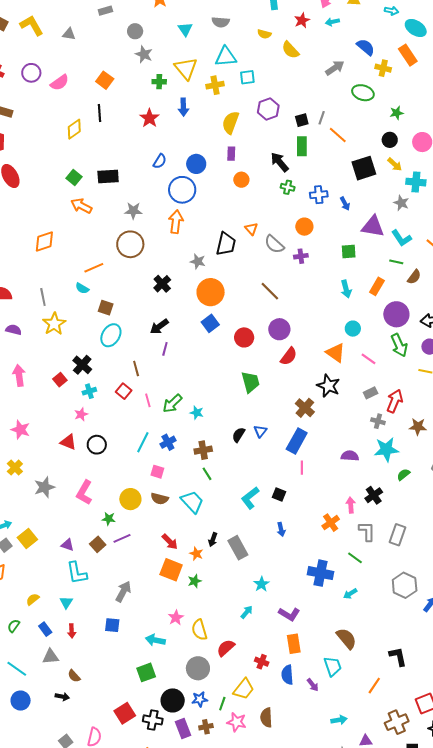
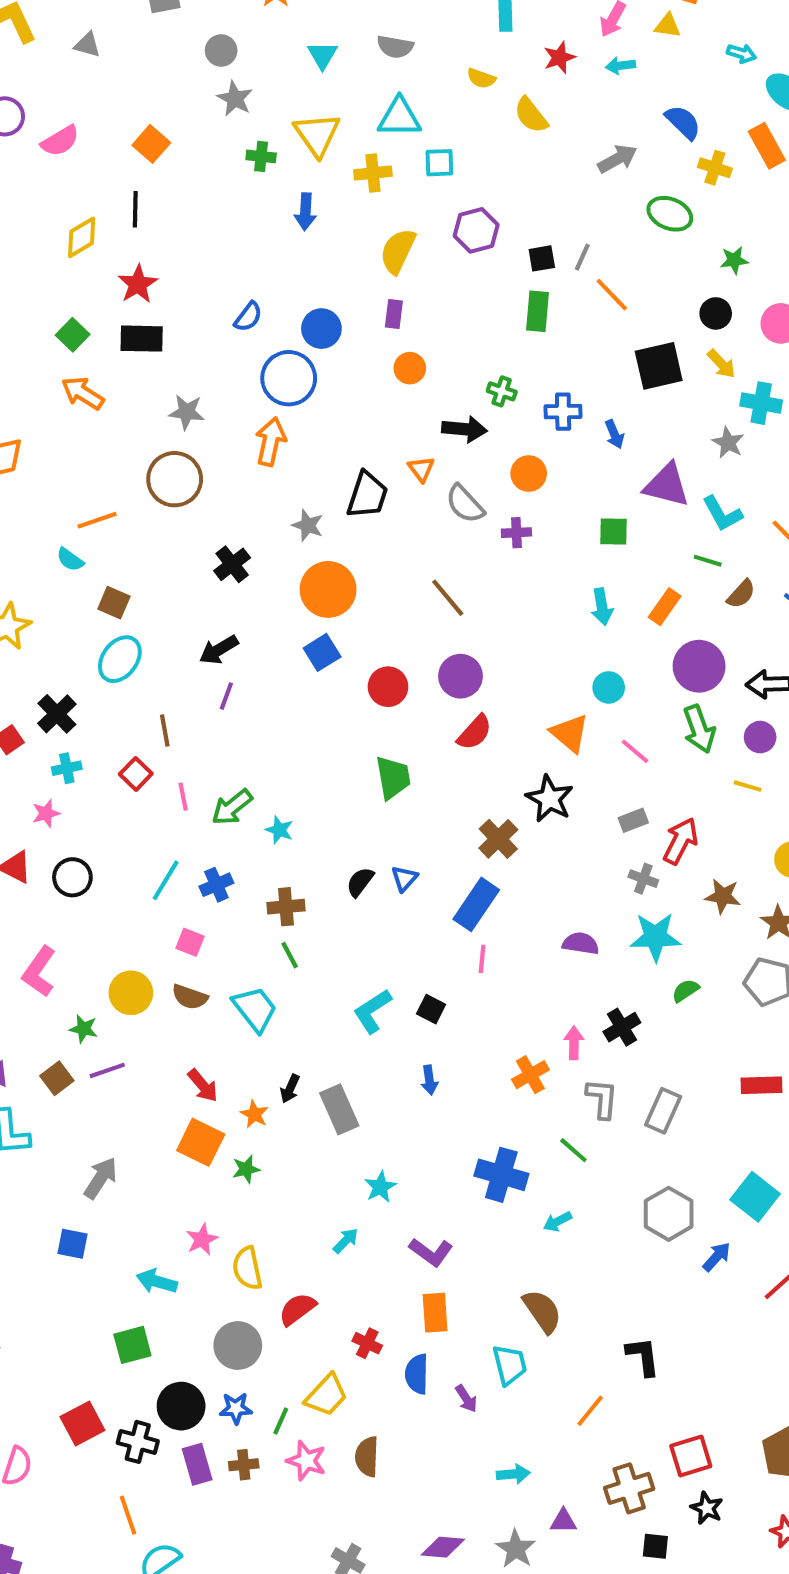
red star: (149, 118) -> (138, 284), moved
black arrow: (280, 162) -> (464, 429), moved, turned 130

